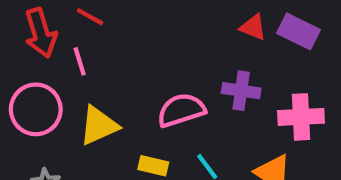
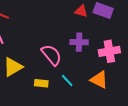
pink semicircle: (181, 110) -> (51, 55), turned 75

